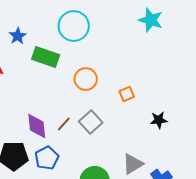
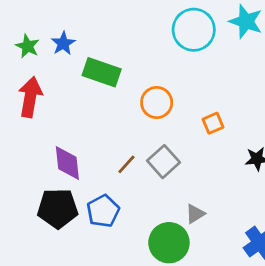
cyan circle: (74, 26) -> (194, 30), moved
purple diamond: (37, 126) -> (67, 163), moved
gray triangle: (133, 164) -> (195, 214), moved, size x0.7

